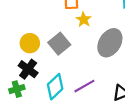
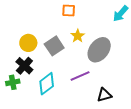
yellow star: (84, 20) -> (78, 36), moved
purple line: (84, 86) -> (80, 76), moved

